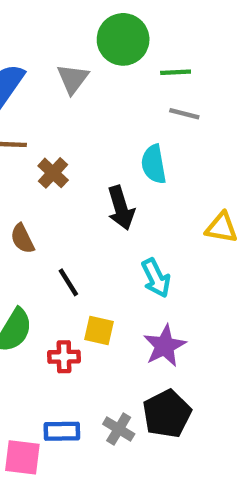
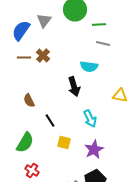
gray triangle: (73, 79) -> (44, 20), moved
cyan semicircle: (154, 164) -> (89, 66), turned -72
brown cross: (53, 173) -> (43, 56), moved
red cross: (64, 357) -> (32, 170), moved, turned 32

